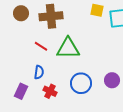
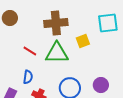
yellow square: (97, 10) -> (83, 41), moved, turned -32
brown cross: (51, 16) -> (56, 23), moved

